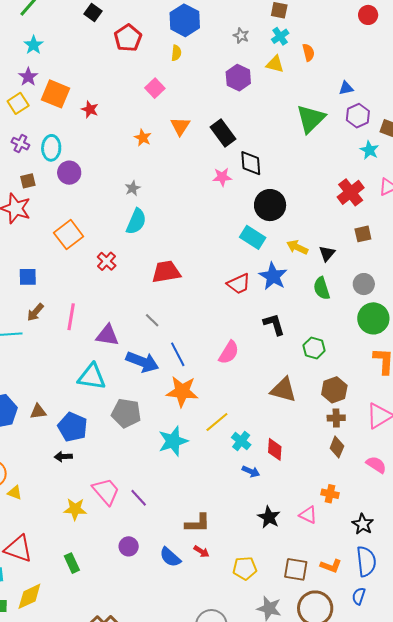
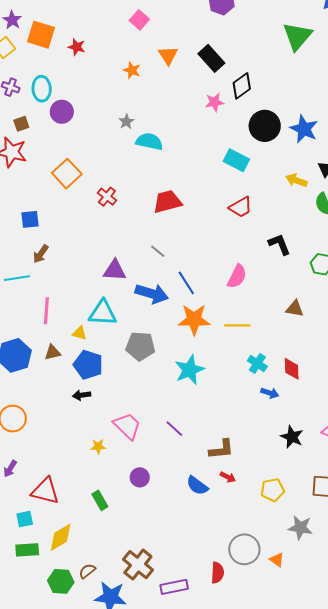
black diamond: (251, 163) -> (242, 86), turned 64
cyan semicircle: (136, 221) -> (149, 142), moved, turned -96
cyan rectangle: (253, 237) -> (236, 160), moved
yellow arrow: (297, 247) -> (296, 180), moved
blue star: (273, 276) -> (304, 129), moved
pink line: (71, 317) -> (46, 311), moved
brown triangle: (283, 390) -> (295, 309), size x0.7
yellow line: (217, 422) -> (237, 325), moved, turned 45
yellow triangle: (15, 493) -> (80, 333), moved
purple line: (139, 498) -> (174, 429), moved
yellow star: (75, 509) -> (98, 446), size x0.7
purple circle: (129, 546) -> (140, 477), moved

